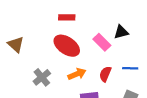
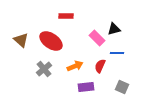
red ellipse: (67, 46) -> (51, 41), moved
blue line: (130, 68) -> (117, 53), moved

